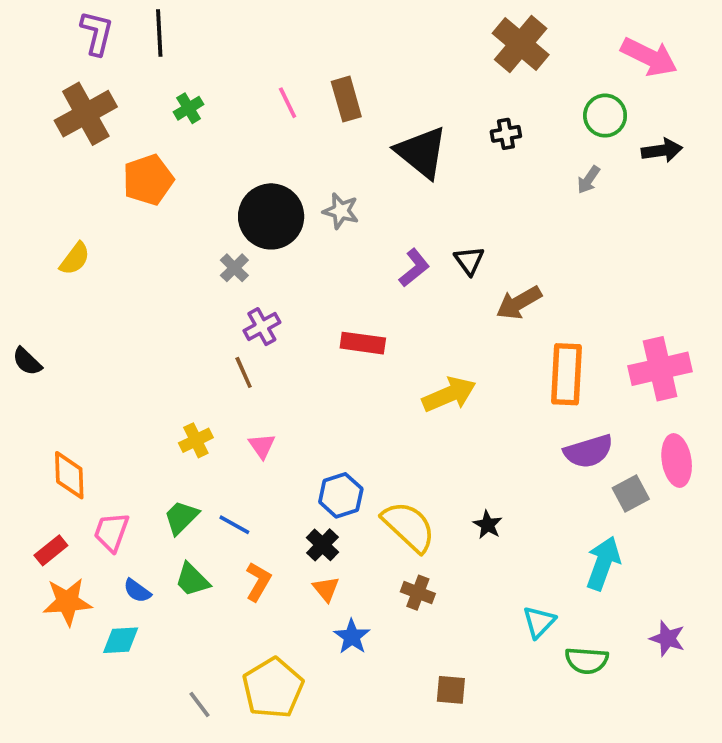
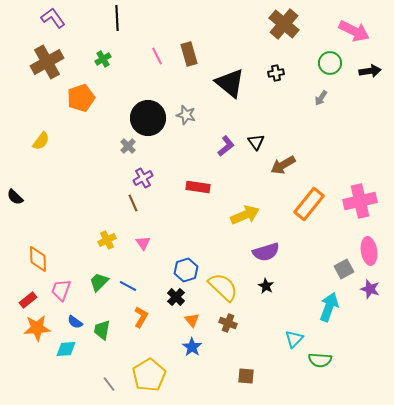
purple L-shape: (97, 33) -> (53, 18), turned -50
black line: (159, 33) -> (117, 18), moved
black arrow: (662, 150) -> (370, 71), moved
orange rectangle: (566, 374) -> (309, 204), turned 36
purple semicircle: (589, 451) -> (266, 252), moved
green trapezoid: (192, 580) -> (102, 330), moved, turned 55
orange triangle: (326, 589) -> (192, 320), moved
purple star: (667, 638) -> (370, 289), moved

